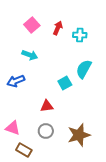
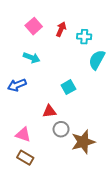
cyan semicircle: (84, 69) -> (97, 60), moved
pink triangle: (13, 128) -> (23, 134), moved
gray circle: (46, 131) -> (61, 129), moved

